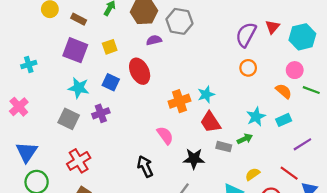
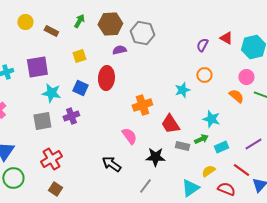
red triangle: (273, 27) -> (226, 38), turned -40
purple semicircle: (246, 35) -> (202, 45), size x0.6
purple square: (75, 50) -> (37, 67), moved, turned -30
red ellipse: (140, 71) -> (106, 78), turned 30
cyan star: (206, 94) -> (182, 90), moved
cyan star: (256, 117) -> (211, 119), turned -30
gray square: (69, 119) -> (42, 121), turned -36
cyan rectangle: (284, 120) -> (221, 147), moved
black arrow: (145, 166) -> (111, 164), turned -30

